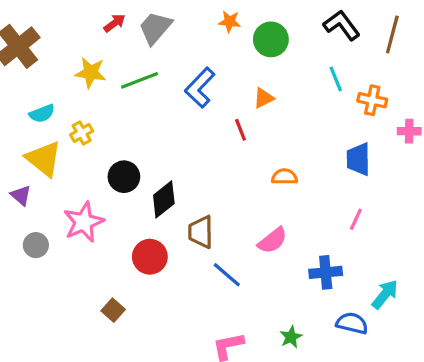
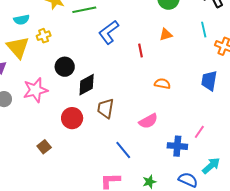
blue L-shape: (200, 88) -> (109, 32), moved
orange triangle: (264, 98) -> (166, 35), moved
pink line: (356, 219) -> (199, 132), moved
blue line: (227, 275) -> (123, 150), moved

